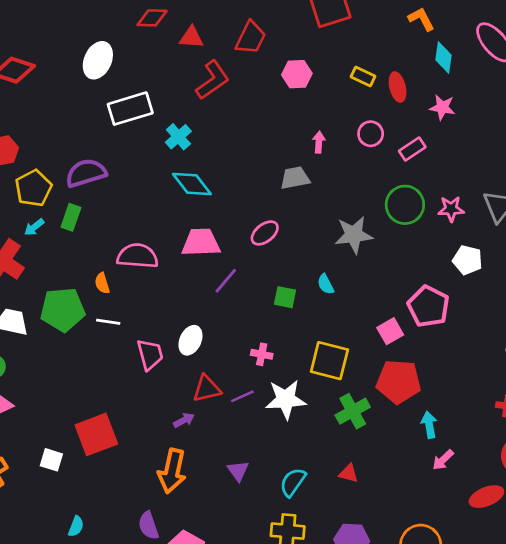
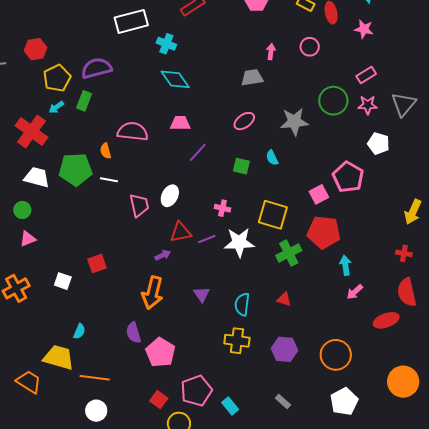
cyan cross: (178, 137) -> (166, 44), turned -30
pink rectangle: (412, 149) -> (366, 75), moved
pink ellipse: (265, 233) -> (244, 121), moved
pink trapezoid: (201, 242) -> (180, 123), size x0.7
red square: (96, 434) -> (97, 263), size x0.6
cyan semicircle: (293, 482) -> (242, 304), turned -30

